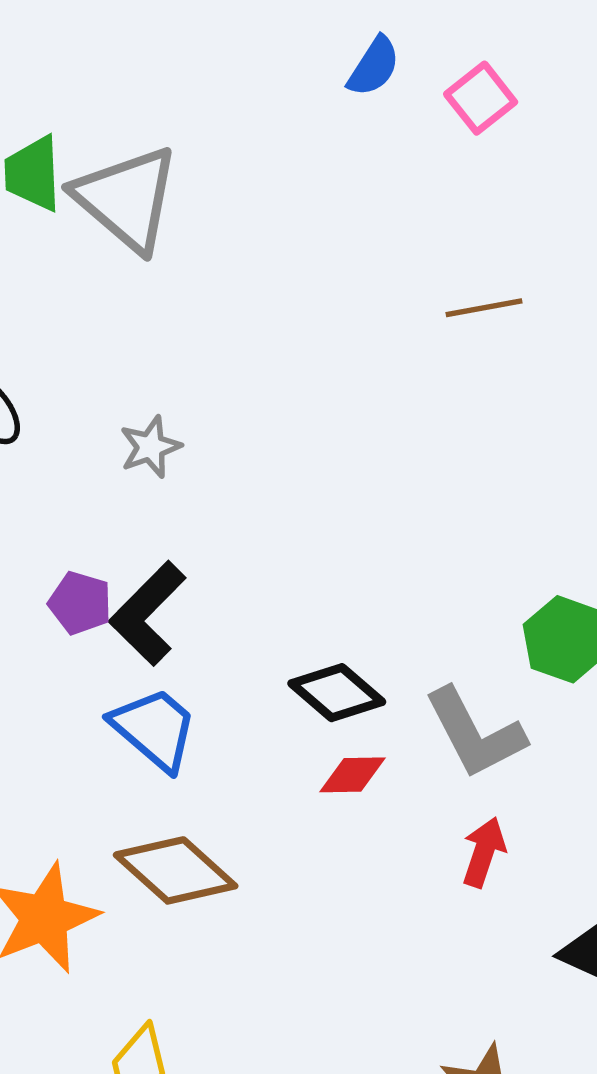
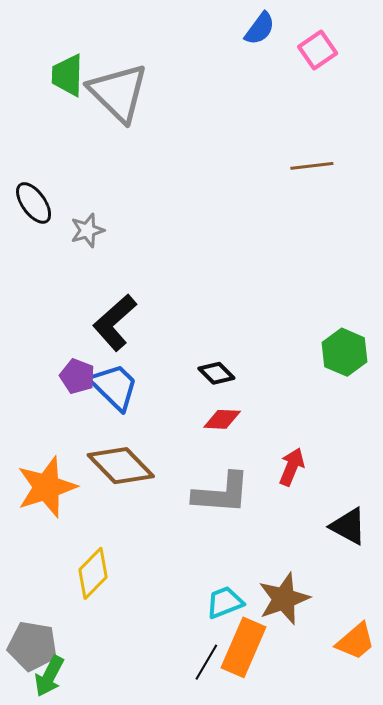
gray star: (150, 447) -> (87, 230), moved
purple pentagon: (80, 603) -> (77, 376), moved
black diamond: (337, 693) -> (216, 373), size x0.7
gray L-shape: (475, 733) -> (222, 493), moved, turned -62

